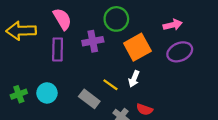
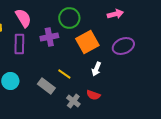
pink arrow: (173, 25) -> (115, 14), moved
white arrow: (134, 79) -> (96, 69), moved

